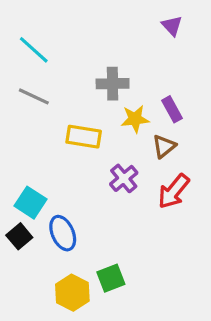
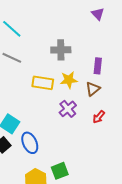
purple rectangle: (172, 109) -> (98, 66), turned 35
yellow star: (135, 119) -> (69, 80), moved
red arrow: (174, 191) -> (99, 117), size x0.6

